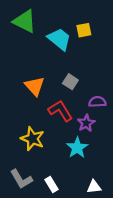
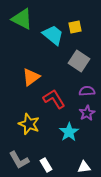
gray square: (70, 82) -> (79, 61), moved, size x1.5
orange triangle: (35, 86) -> (31, 77), turned 36
purple star: (86, 123) -> (87, 113), moved

